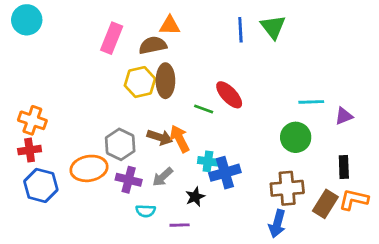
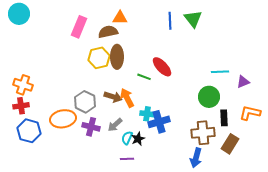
black rectangle: (344, 167) -> (224, 118), moved
orange L-shape: (354, 200) -> (250, 113), moved
cyan semicircle: (146, 211) -> (127, 138), moved, turned 112

